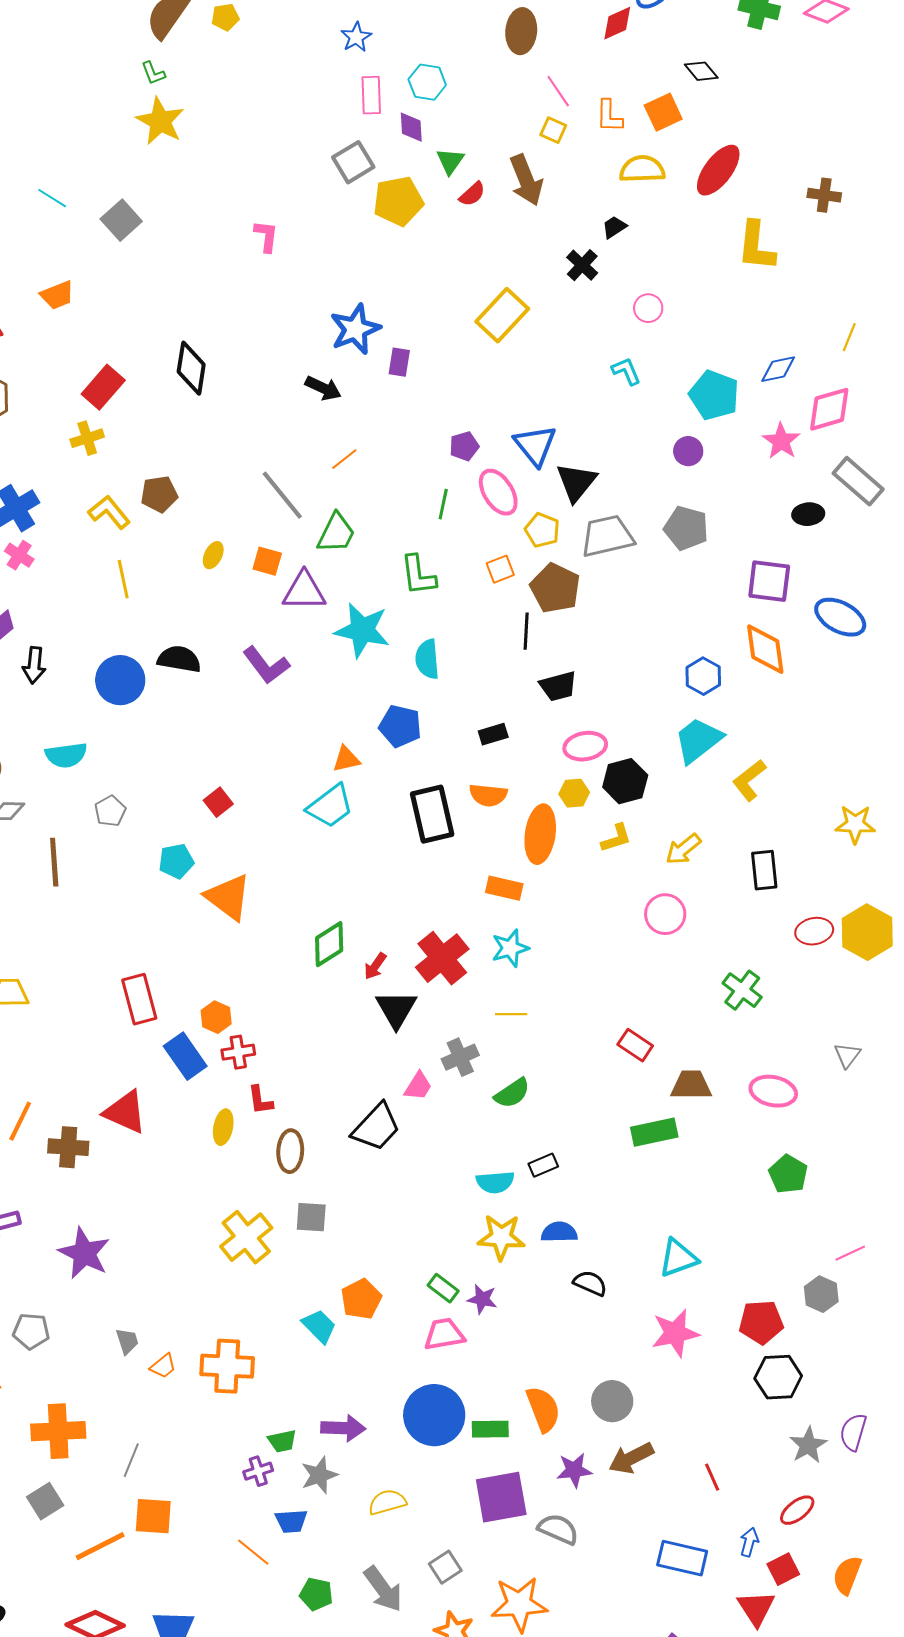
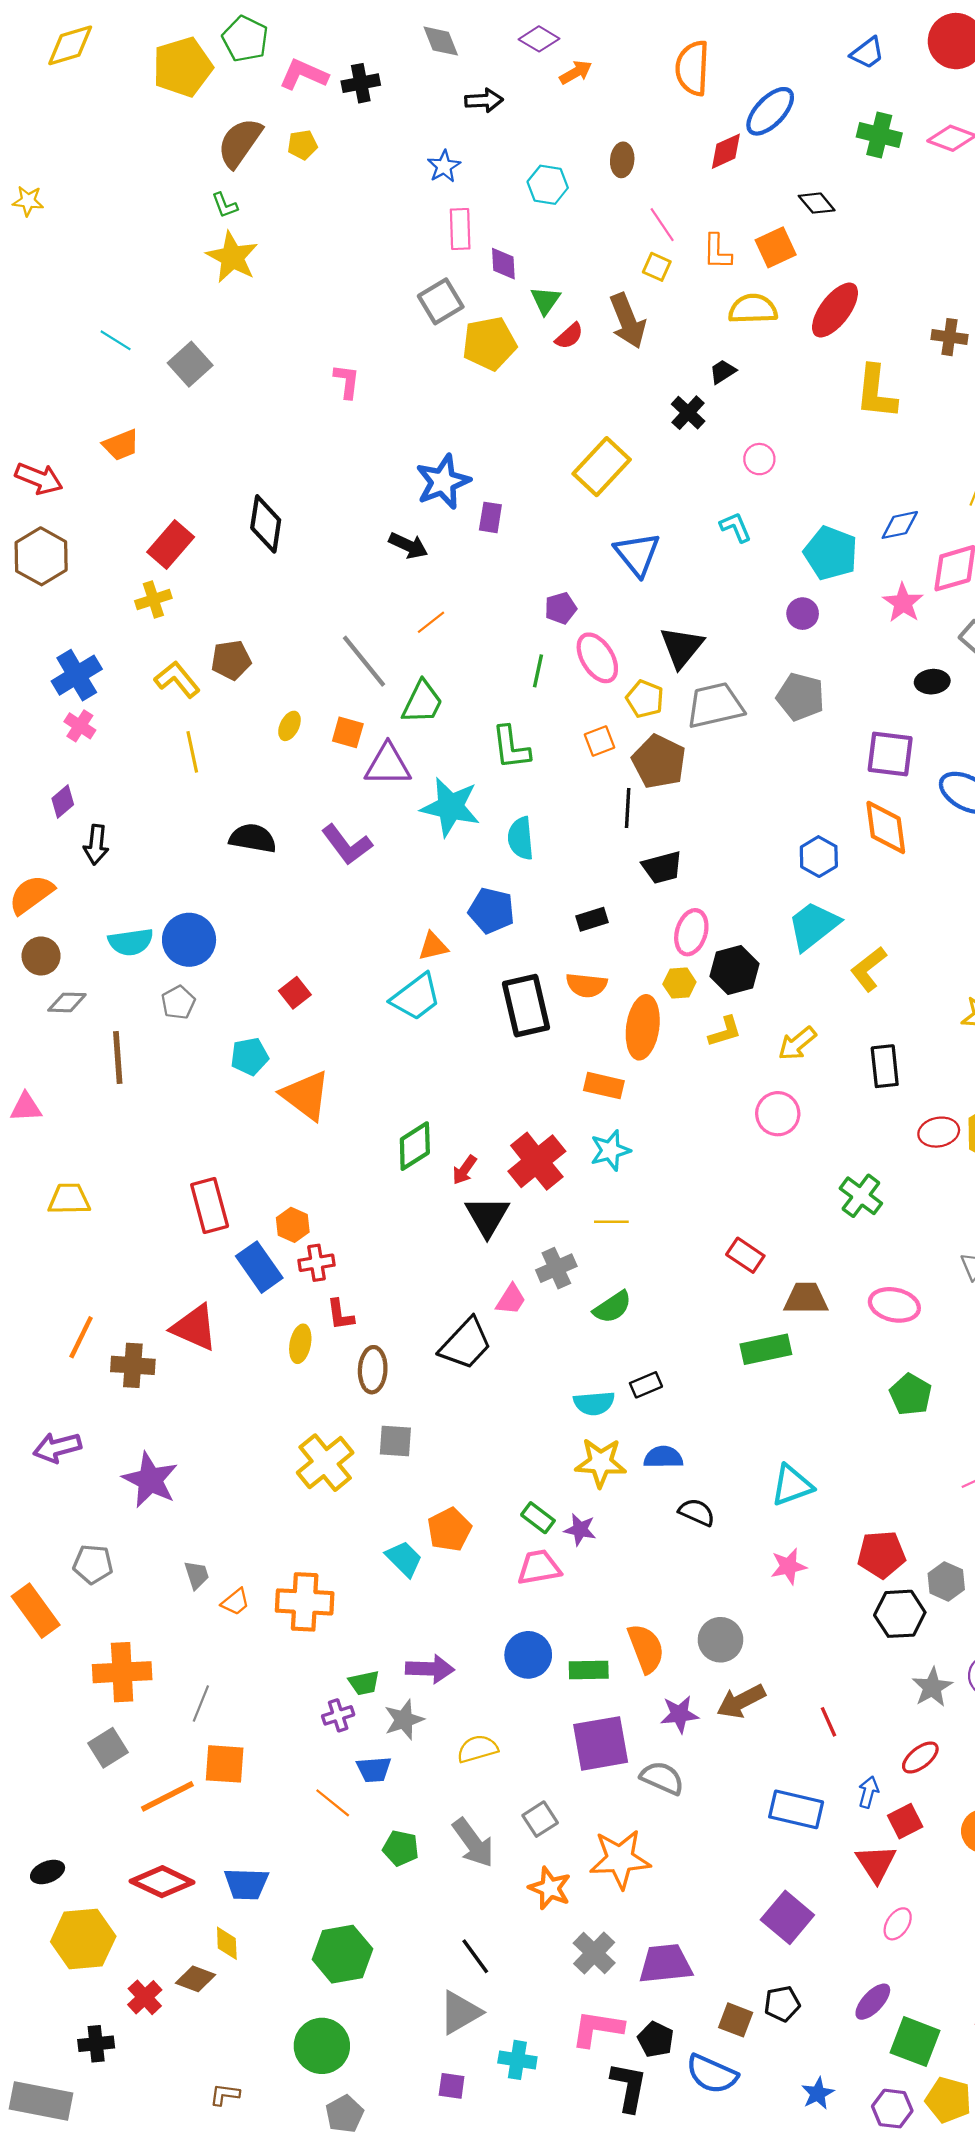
brown ellipse: (521, 31) -> (622, 160), size x0.7
cyan hexagon: (427, 82) -> (548, 185), moved
blue triangle: (535, 445) -> (637, 554), moved
blue circle: (120, 680) -> (189, 940), moved
pink ellipse: (585, 746) -> (691, 932), turned -63
gray hexagon: (821, 1294) -> (946, 1581), moved
pink star: (675, 1333) -> (789, 1566), size x0.7
blue circle: (434, 1415) -> (528, 1655), size x0.7

